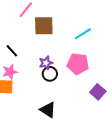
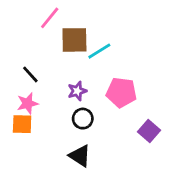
cyan line: (83, 34) -> (99, 51), moved
black circle: (50, 74) -> (83, 119), moved

